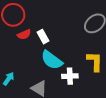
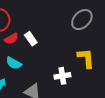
cyan semicircle: (52, 60) -> (14, 63), moved, size x0.7

